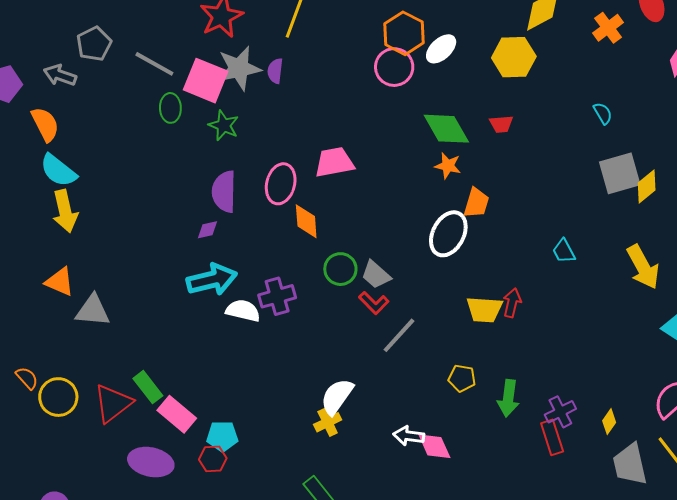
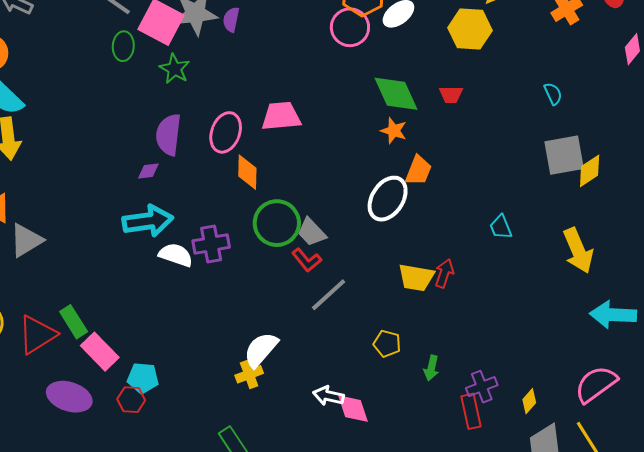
green circle: (340, 269) -> (277, 223), size x1.4
gray triangle: (93, 311) -> (26, 240), turned -42
green arrow: (508, 398) -> (431, 368), size x0.7

